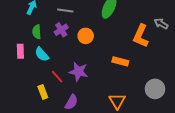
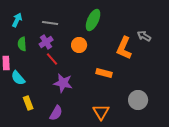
orange circle: (86, 36) -> (79, 45), moved
cyan semicircle: (42, 54) -> (18, 78), moved
red line: (57, 77) -> (52, 59), moved

